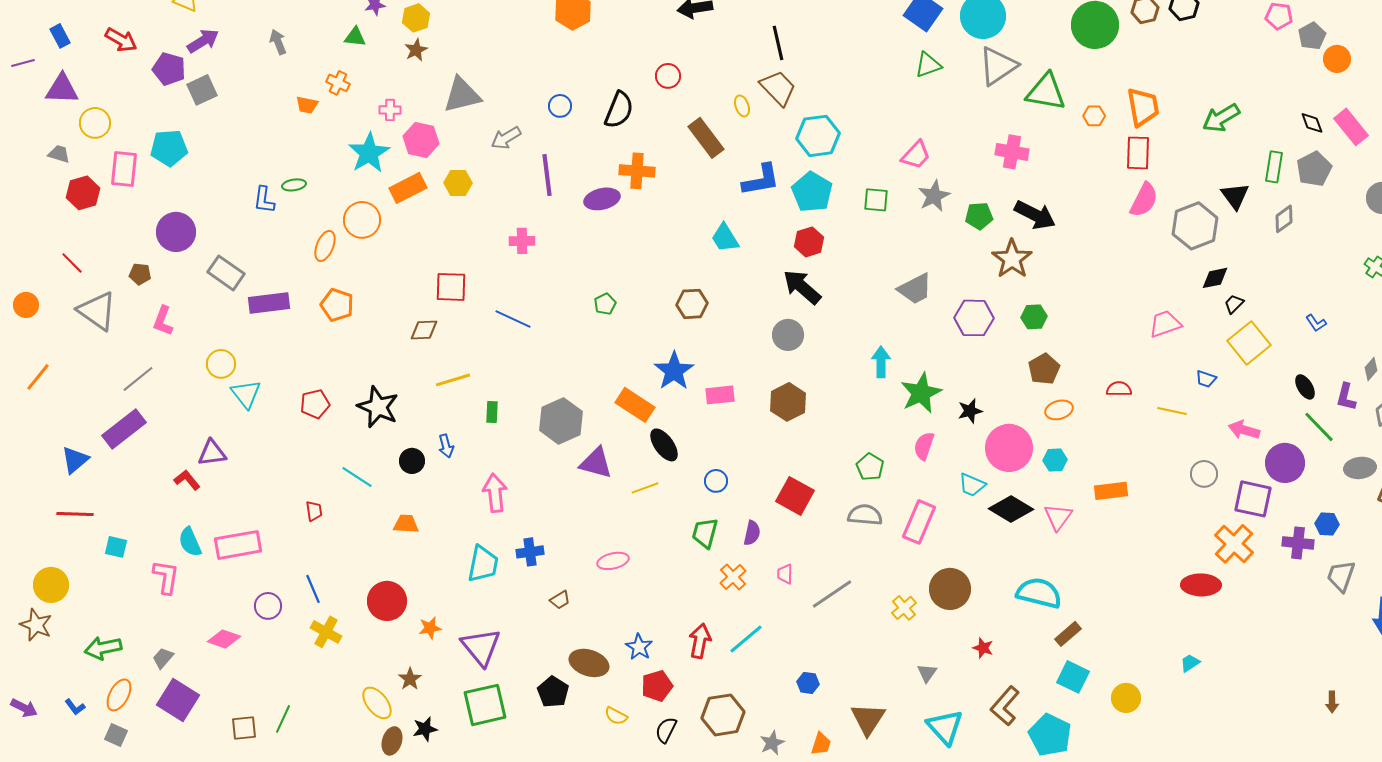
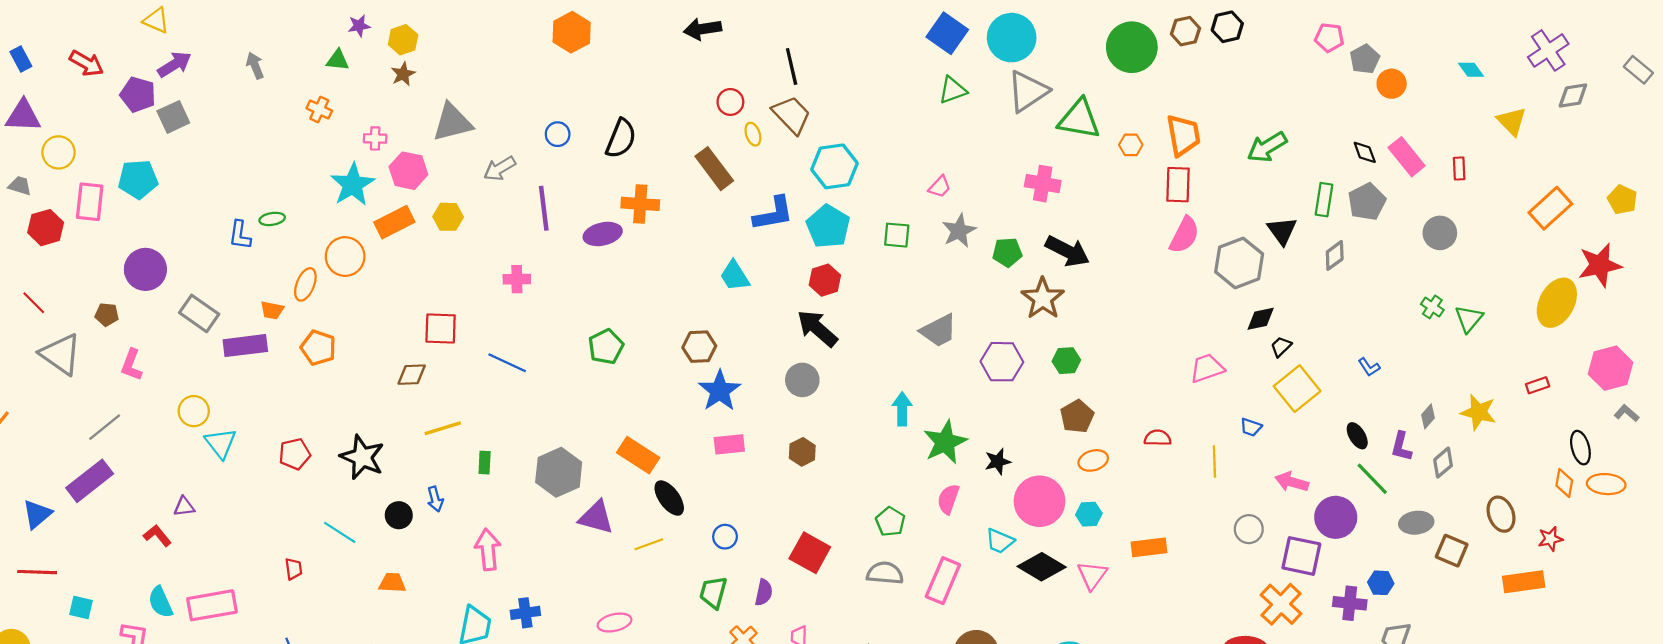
red circle: (668, 76) -> (730, 102), moved
orange trapezoid: (307, 105) -> (272, 310), moved
pink trapezoid: (916, 155) -> (940, 187), size x0.7
green pentagon: (605, 304) -> (606, 347), size x1.5
blue star: (674, 371) -> (720, 391), moved
brown hexagon: (788, 402) -> (802, 452), size x0.7
yellow line: (1172, 411) -> (1214, 462), turned 76
purple triangle: (212, 453) -> (184, 507), size x0.7

